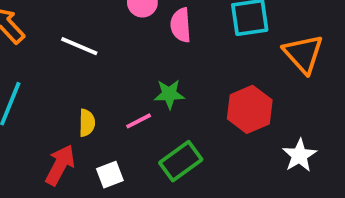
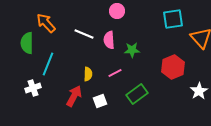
pink semicircle: (181, 25) -> (109, 40), moved
green star: (169, 94) -> (132, 50), moved

